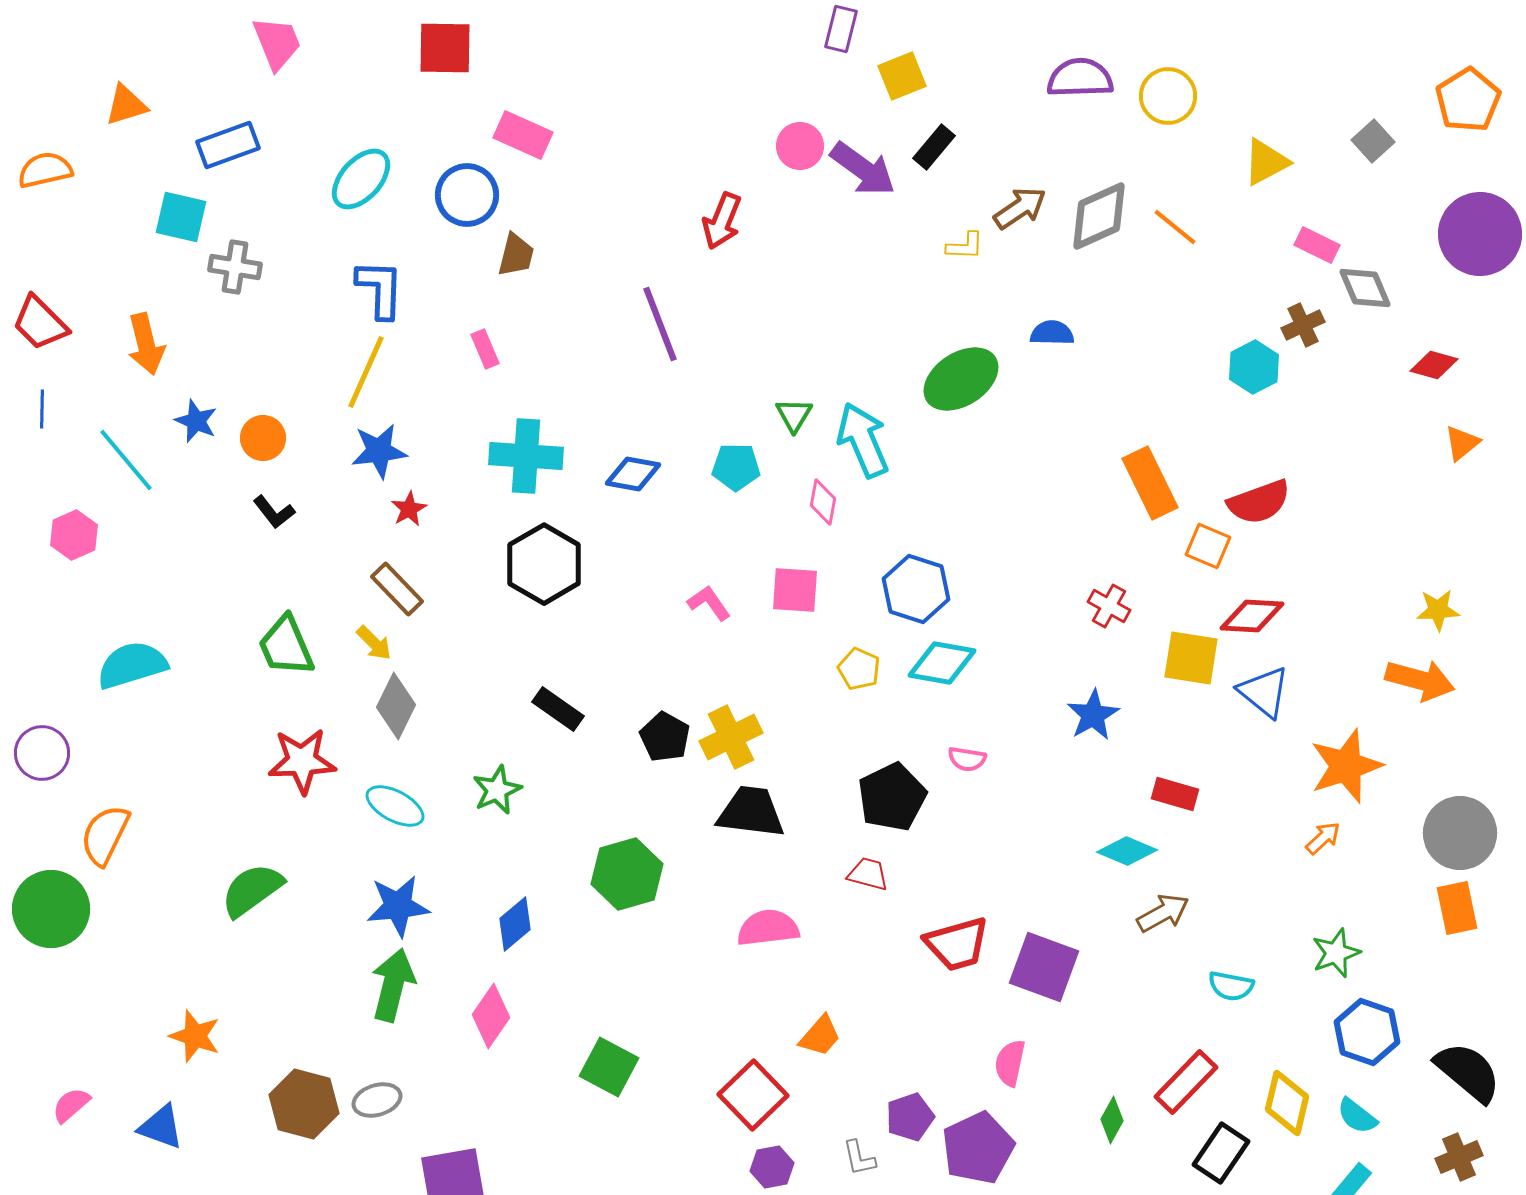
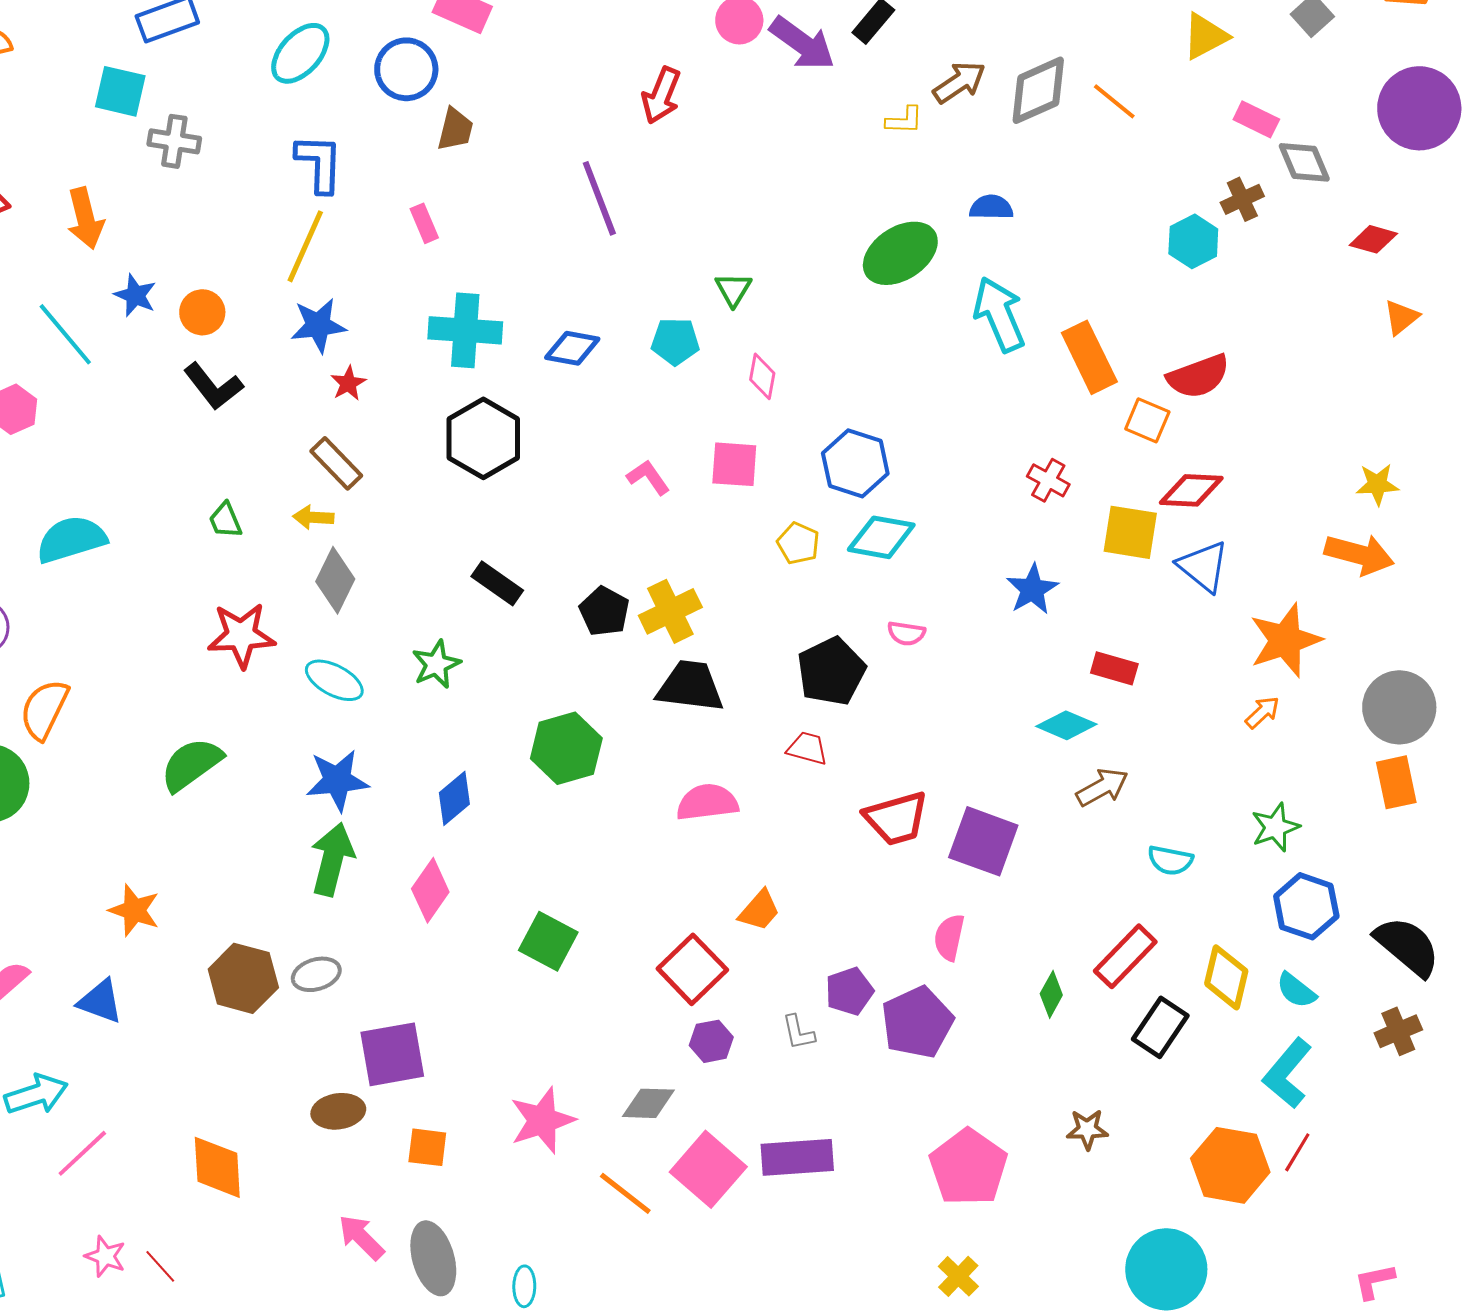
cyan arrow: (863, 440) -> (999, 314), moved
black L-shape: (274, 512) -> (213, 386), size x1.4
yellow arrow: (374, 643) -> (313, 517), turned 138
green trapezoid: (286, 646) -> (225, 520), size x0.6

